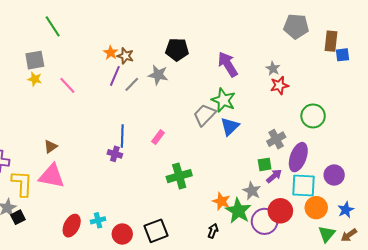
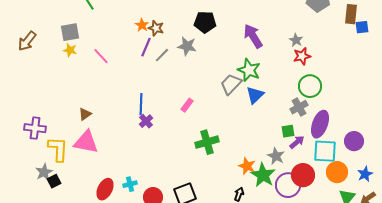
green circle: (313, 116) -> (310, 86), moved
blue line: (122, 136) -> (141, 104), moved
purple cross: (115, 154) -> (146, 121), turned 32

